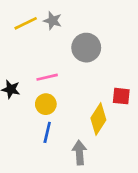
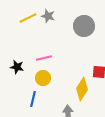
gray circle: (86, 48) -> (84, 26), moved
blue line: (47, 132) -> (33, 99), moved

